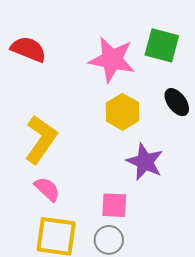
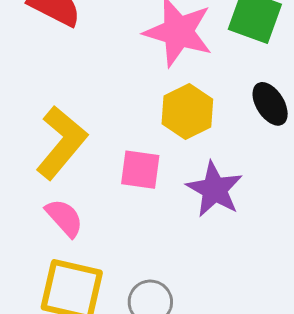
pink square: (114, 205) -> (140, 170), moved

